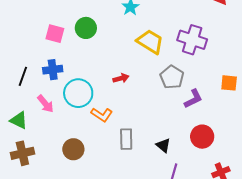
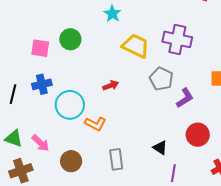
pink arrow: (45, 104) -> (40, 143), moved
gray rectangle: (126, 139) -> (116, 159), moved

